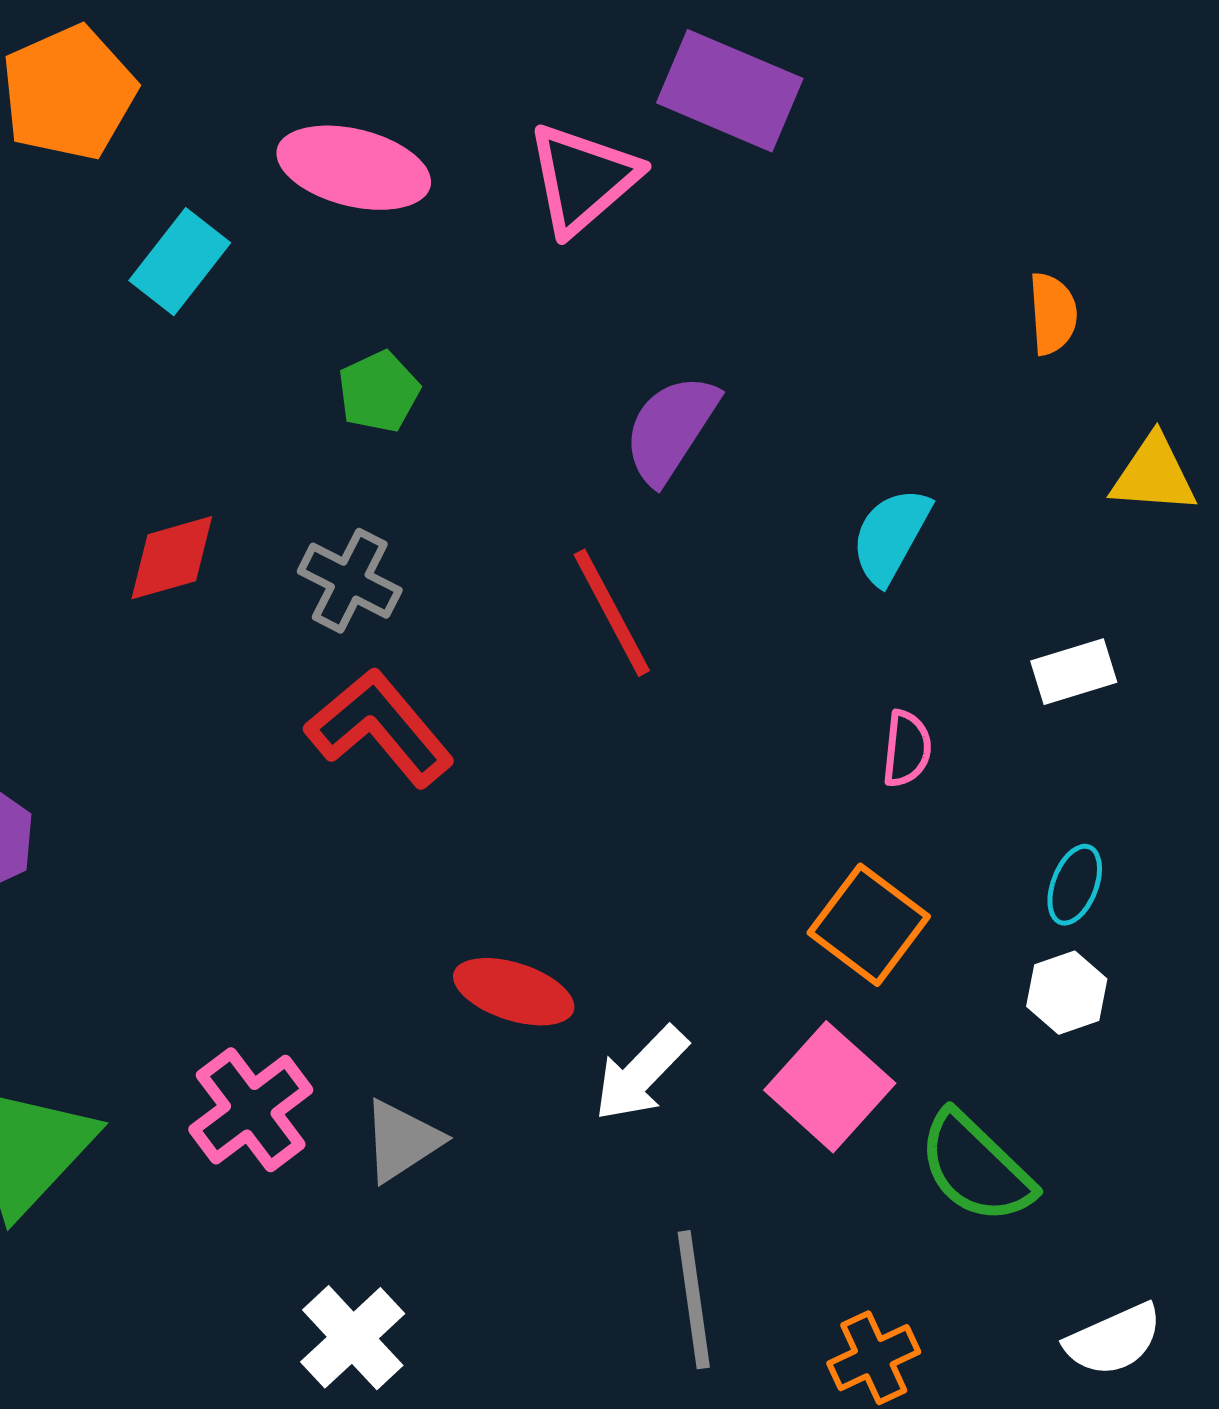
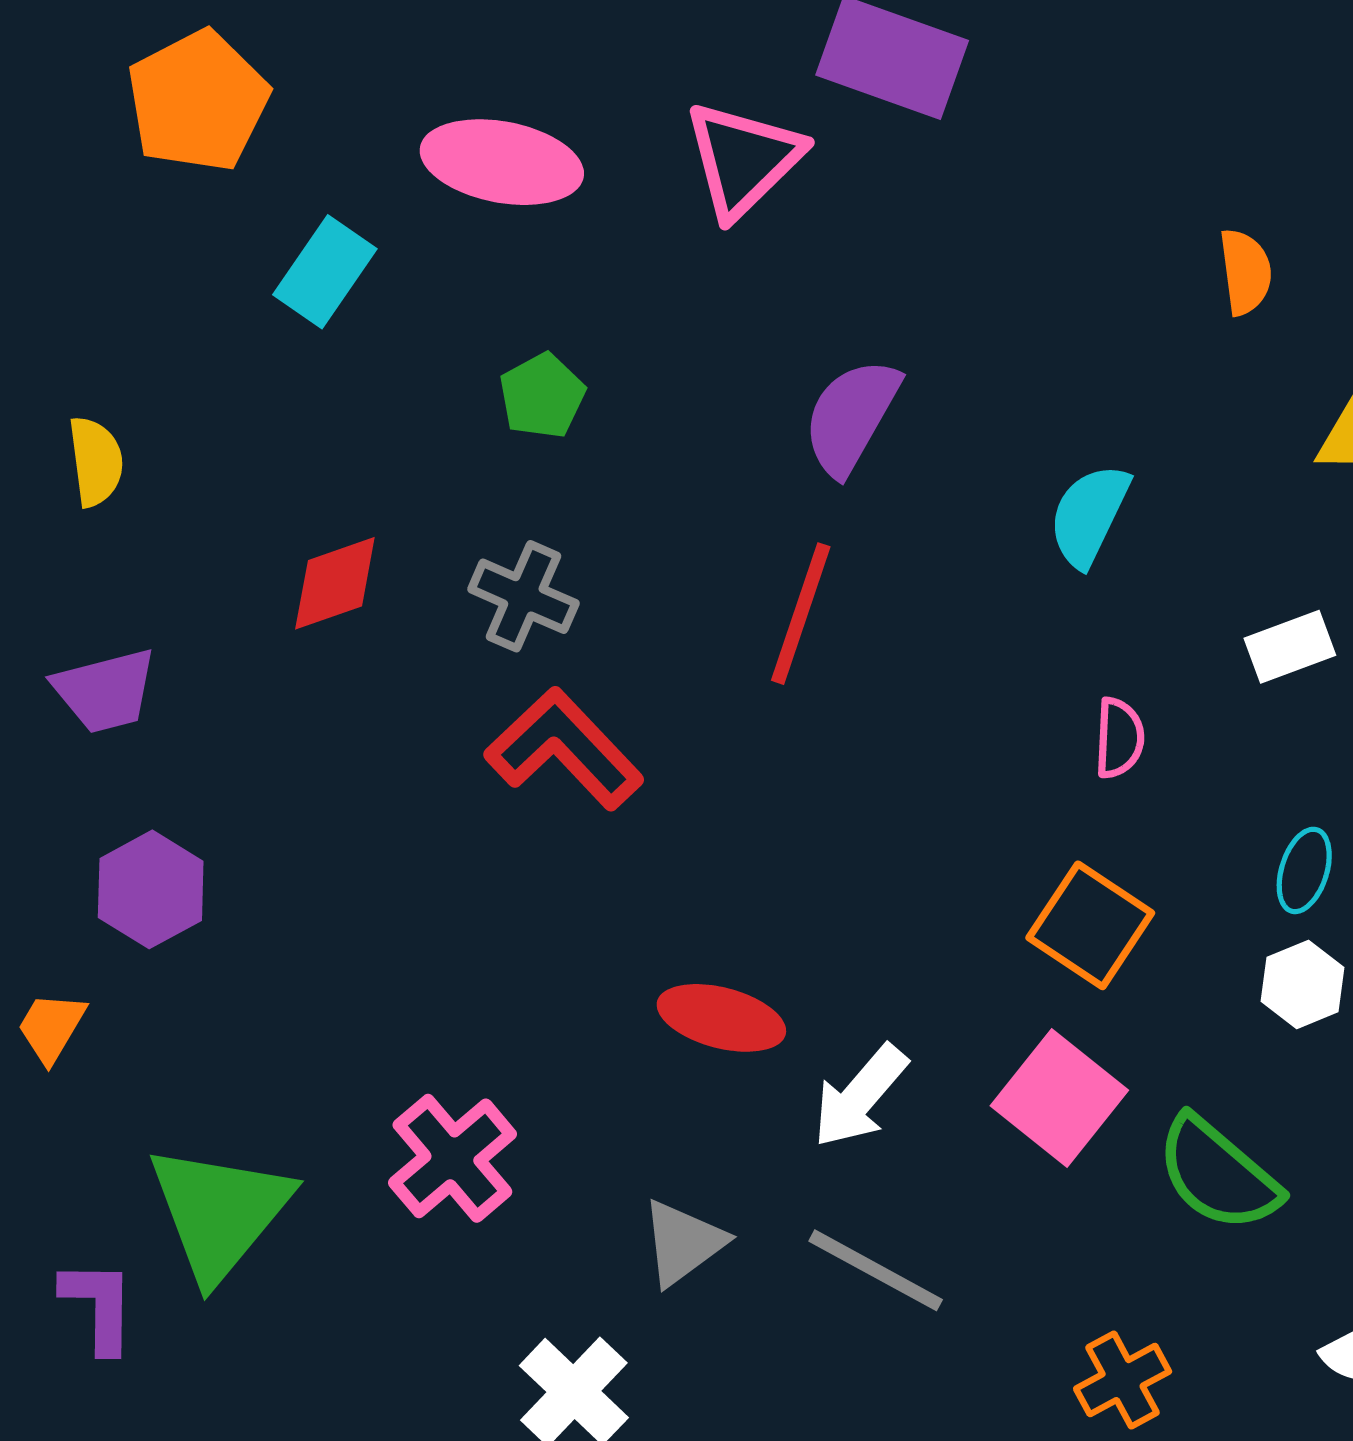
red line: (612, 613) -> (801, 614), turned 50
gray triangle: (402, 1141) -> (683, 1243), moved
gray line: (694, 1300) -> (876, 1270), moved, turned -50

